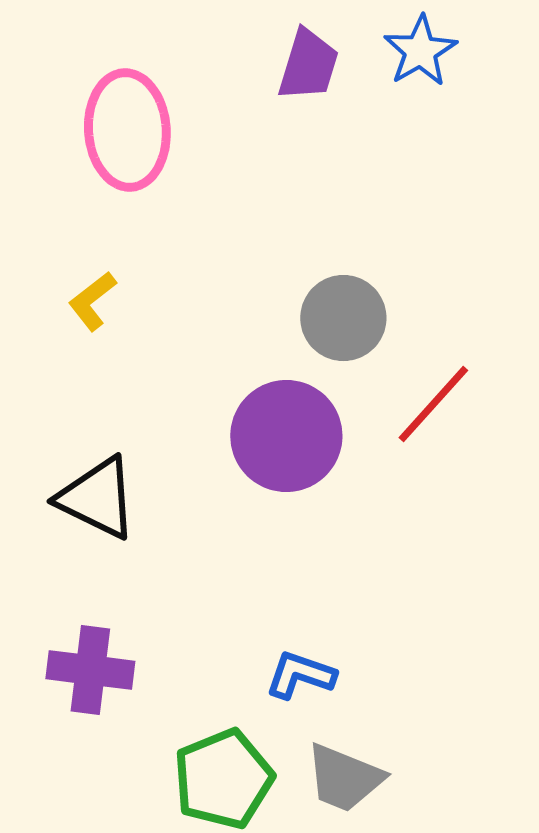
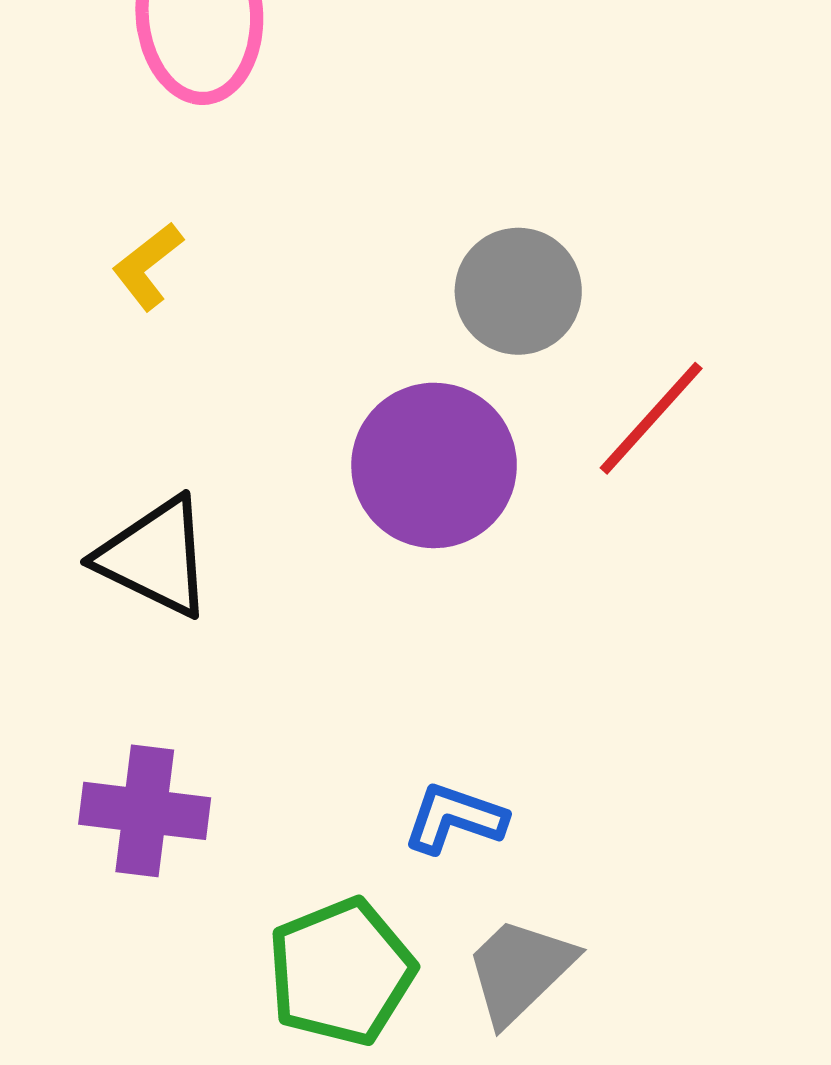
gray trapezoid: (344, 778) -> (520, 970), turned 114

